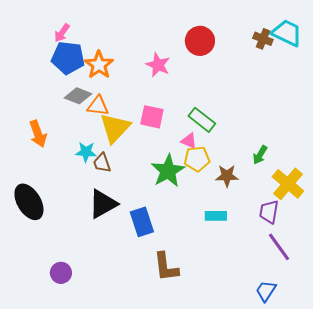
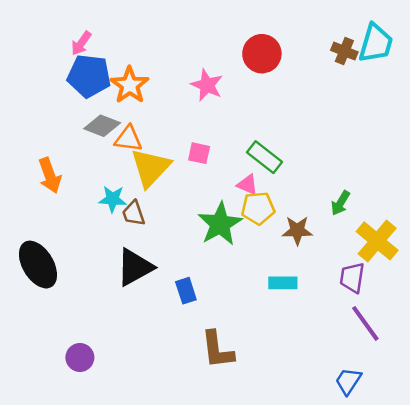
cyan trapezoid: (287, 33) -> (376, 43), turned 80
pink square: (152, 117) -> (199, 153), size x0.7
blue rectangle: (142, 222) -> (186, 291), size x0.7

